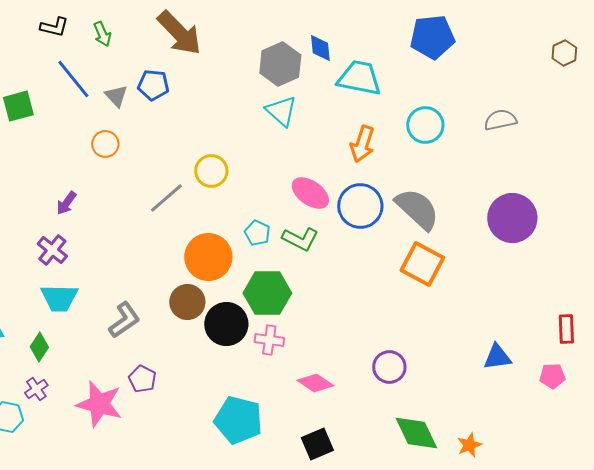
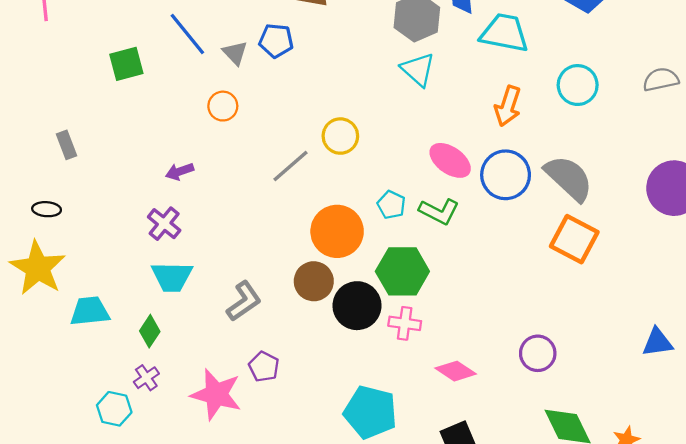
purple arrow: (66, 203) -> (180, 171), turned 35

